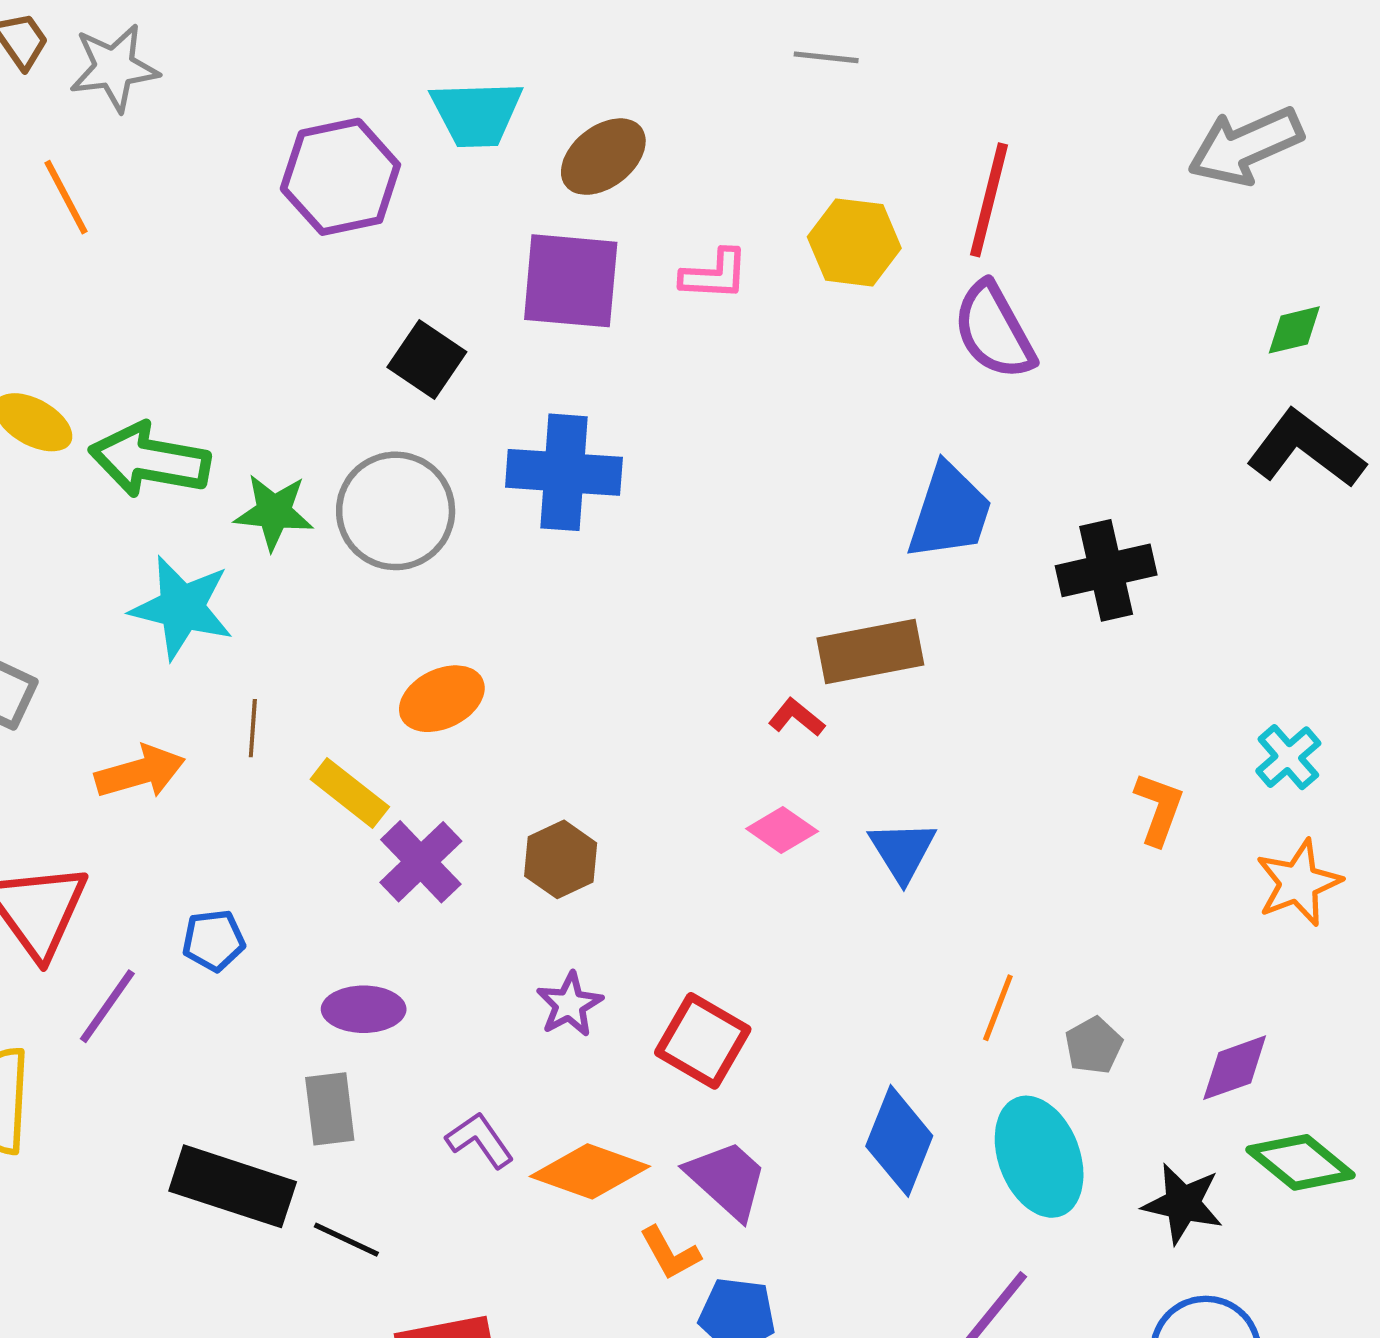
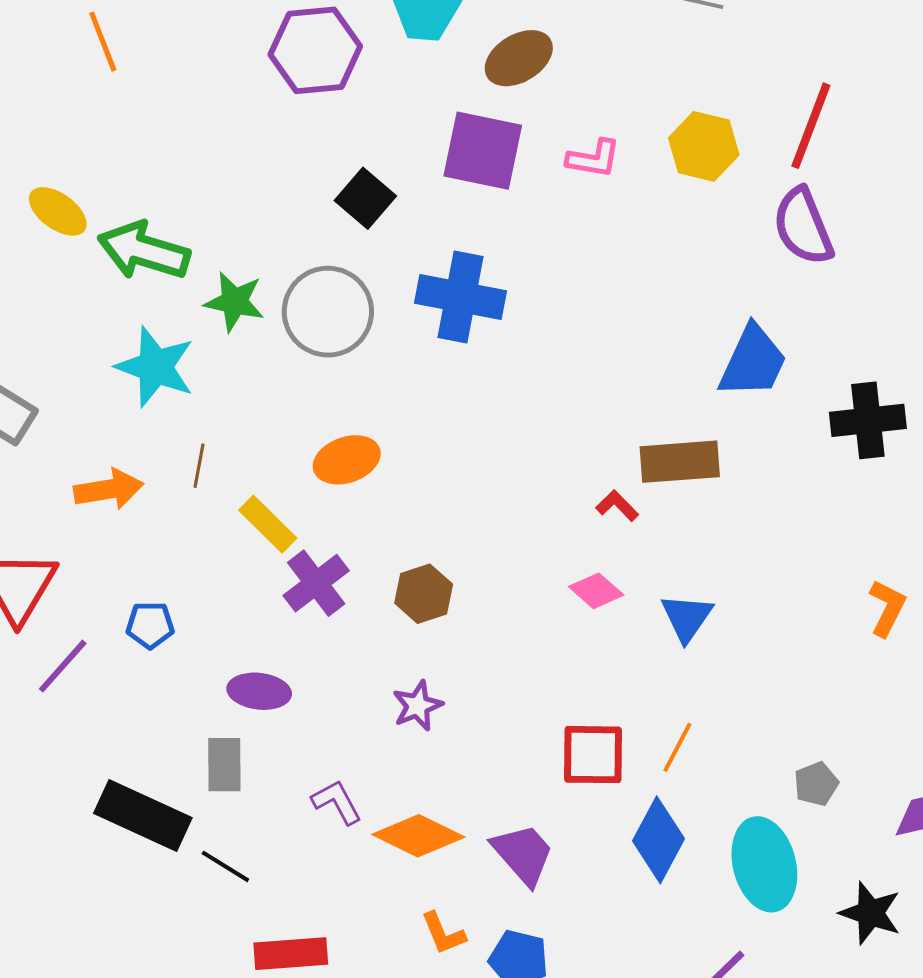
orange line: (998, 1008) -> (677, 747), moved
red square: (703, 1041) -> (593, 755), moved, turned -36
orange L-shape: (670, 1253) -> (443, 933), moved

